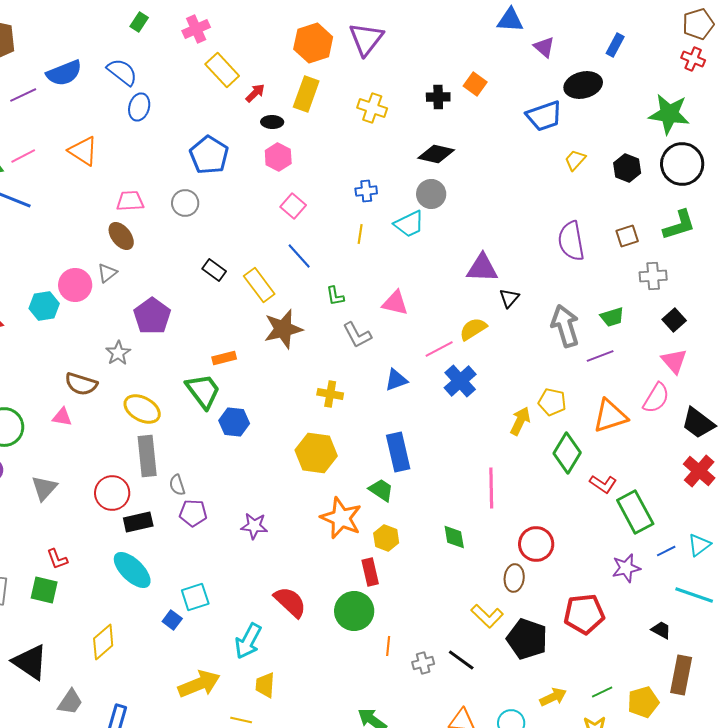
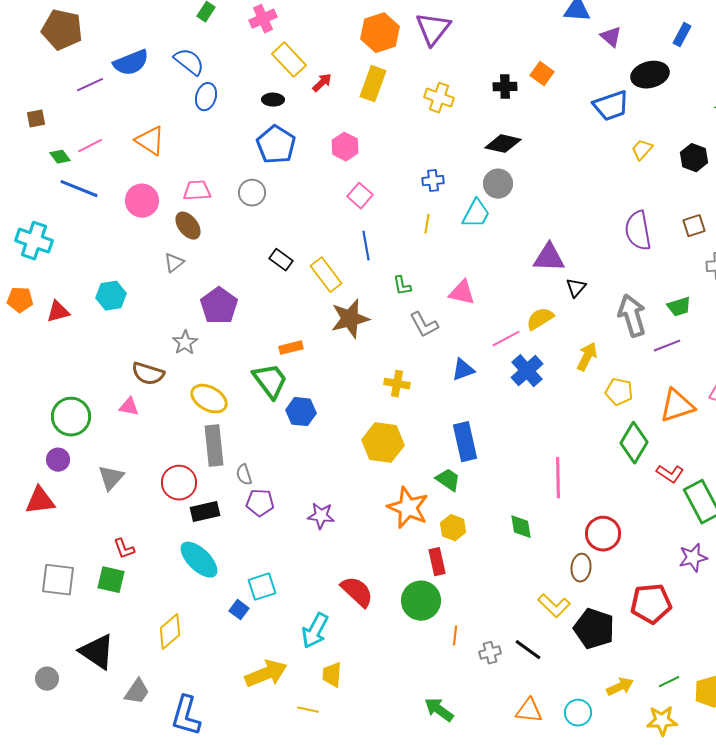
black ellipse: (272, 122) -> (273, 100), moved
cyan trapezoid: (409, 224) -> (476, 214), turned -36
blue line: (299, 256) -> (366, 246), turned 32
pink circle: (75, 285) -> (142, 201), moved
yellow arrow: (520, 421) -> (587, 357), moved

